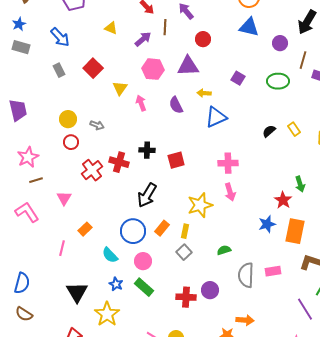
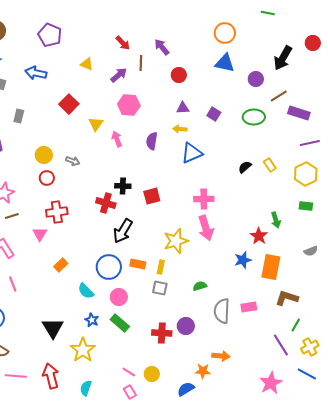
blue arrow: (60, 37) -> (36, 73), turned 145
brown line: (303, 60) -> (279, 96), turned 42
purple triangle: (188, 66) -> (183, 108), moved, size x0.6
gray rectangle: (59, 70) -> (19, 116), moved, turned 40
purple semicircle: (176, 105) -> (152, 141), turned 36
red cross: (119, 162) -> (106, 203), moved
red cross: (92, 170) -> (57, 212), moved, turned 30
pink arrow: (230, 192) -> (206, 228), size x1.4
orange rectangle: (162, 228) -> (138, 264), turned 63
pink line: (62, 248) -> (13, 284), moved, turned -35
gray square: (184, 252) -> (160, 288), turned -35

